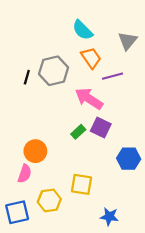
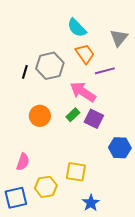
green rectangle: (78, 132) -> (73, 115), moved
orange circle: (35, 151) -> (40, 116), moved
blue star: (109, 217) -> (91, 203), moved, turned 30

